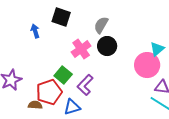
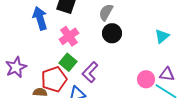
blue arrow: (35, 31) -> (40, 18), size x1.6
pink cross: (81, 49) -> (69, 36), moved
pink circle: (147, 65) -> (146, 79), moved, size x0.7

